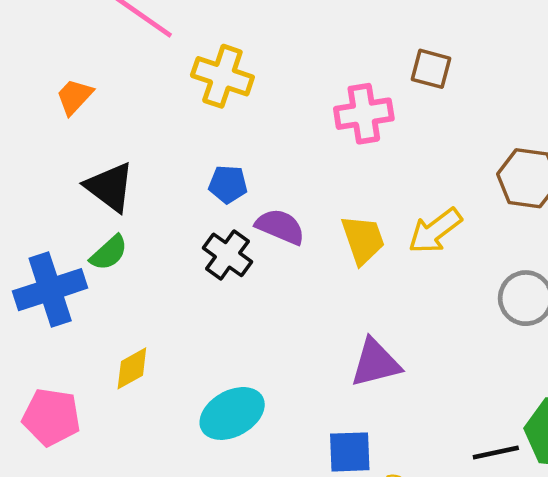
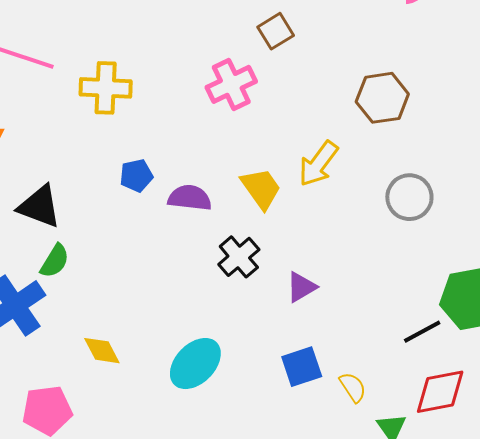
brown square: (431, 69) -> (276, 31), turned -30
black cross: (227, 255) -> (239, 257), moved, turned 30
purple triangle: (375, 363) -> (301, 287), size x0.7
yellow diamond: (132, 368) -> (102, 351), turned -72

